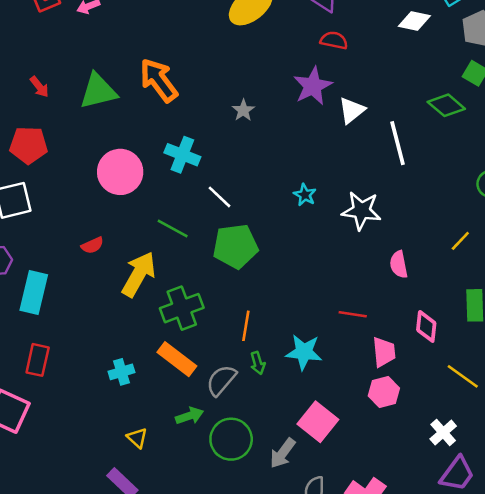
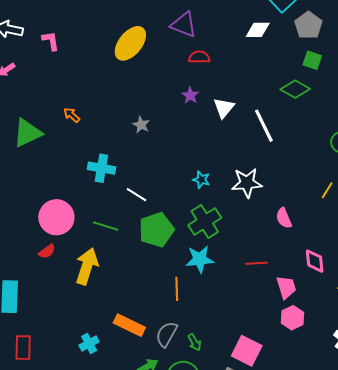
orange arrow: (159, 80) -> (72, 115), size x0.5
purple star: (313, 86) -> (190, 95), size x0.6
pink circle: (120, 172) -> (56, 217), moved
green cross: (182, 308) -> (205, 221), moved
cyan star: (304, 352) -> (200, 259), moved
green arrow: (258, 363) -> (195, 342), moved

